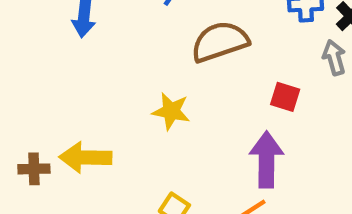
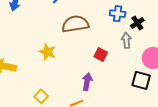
purple arrow: (266, 160) -> (87, 82), size x0.7

